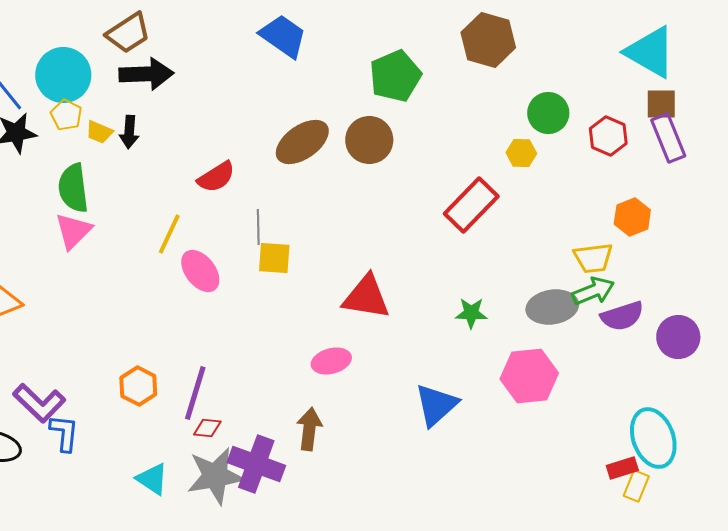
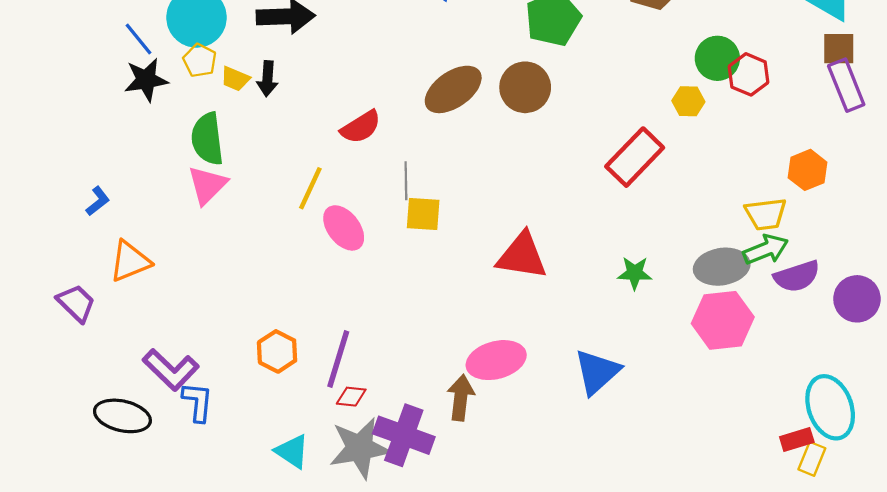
red hexagon: (608, 136) -> (749, 74), moved
pink ellipse: (331, 361) -> (496, 360), moved, size x1.4
pink hexagon: (529, 376) -> (723, 320), moved

